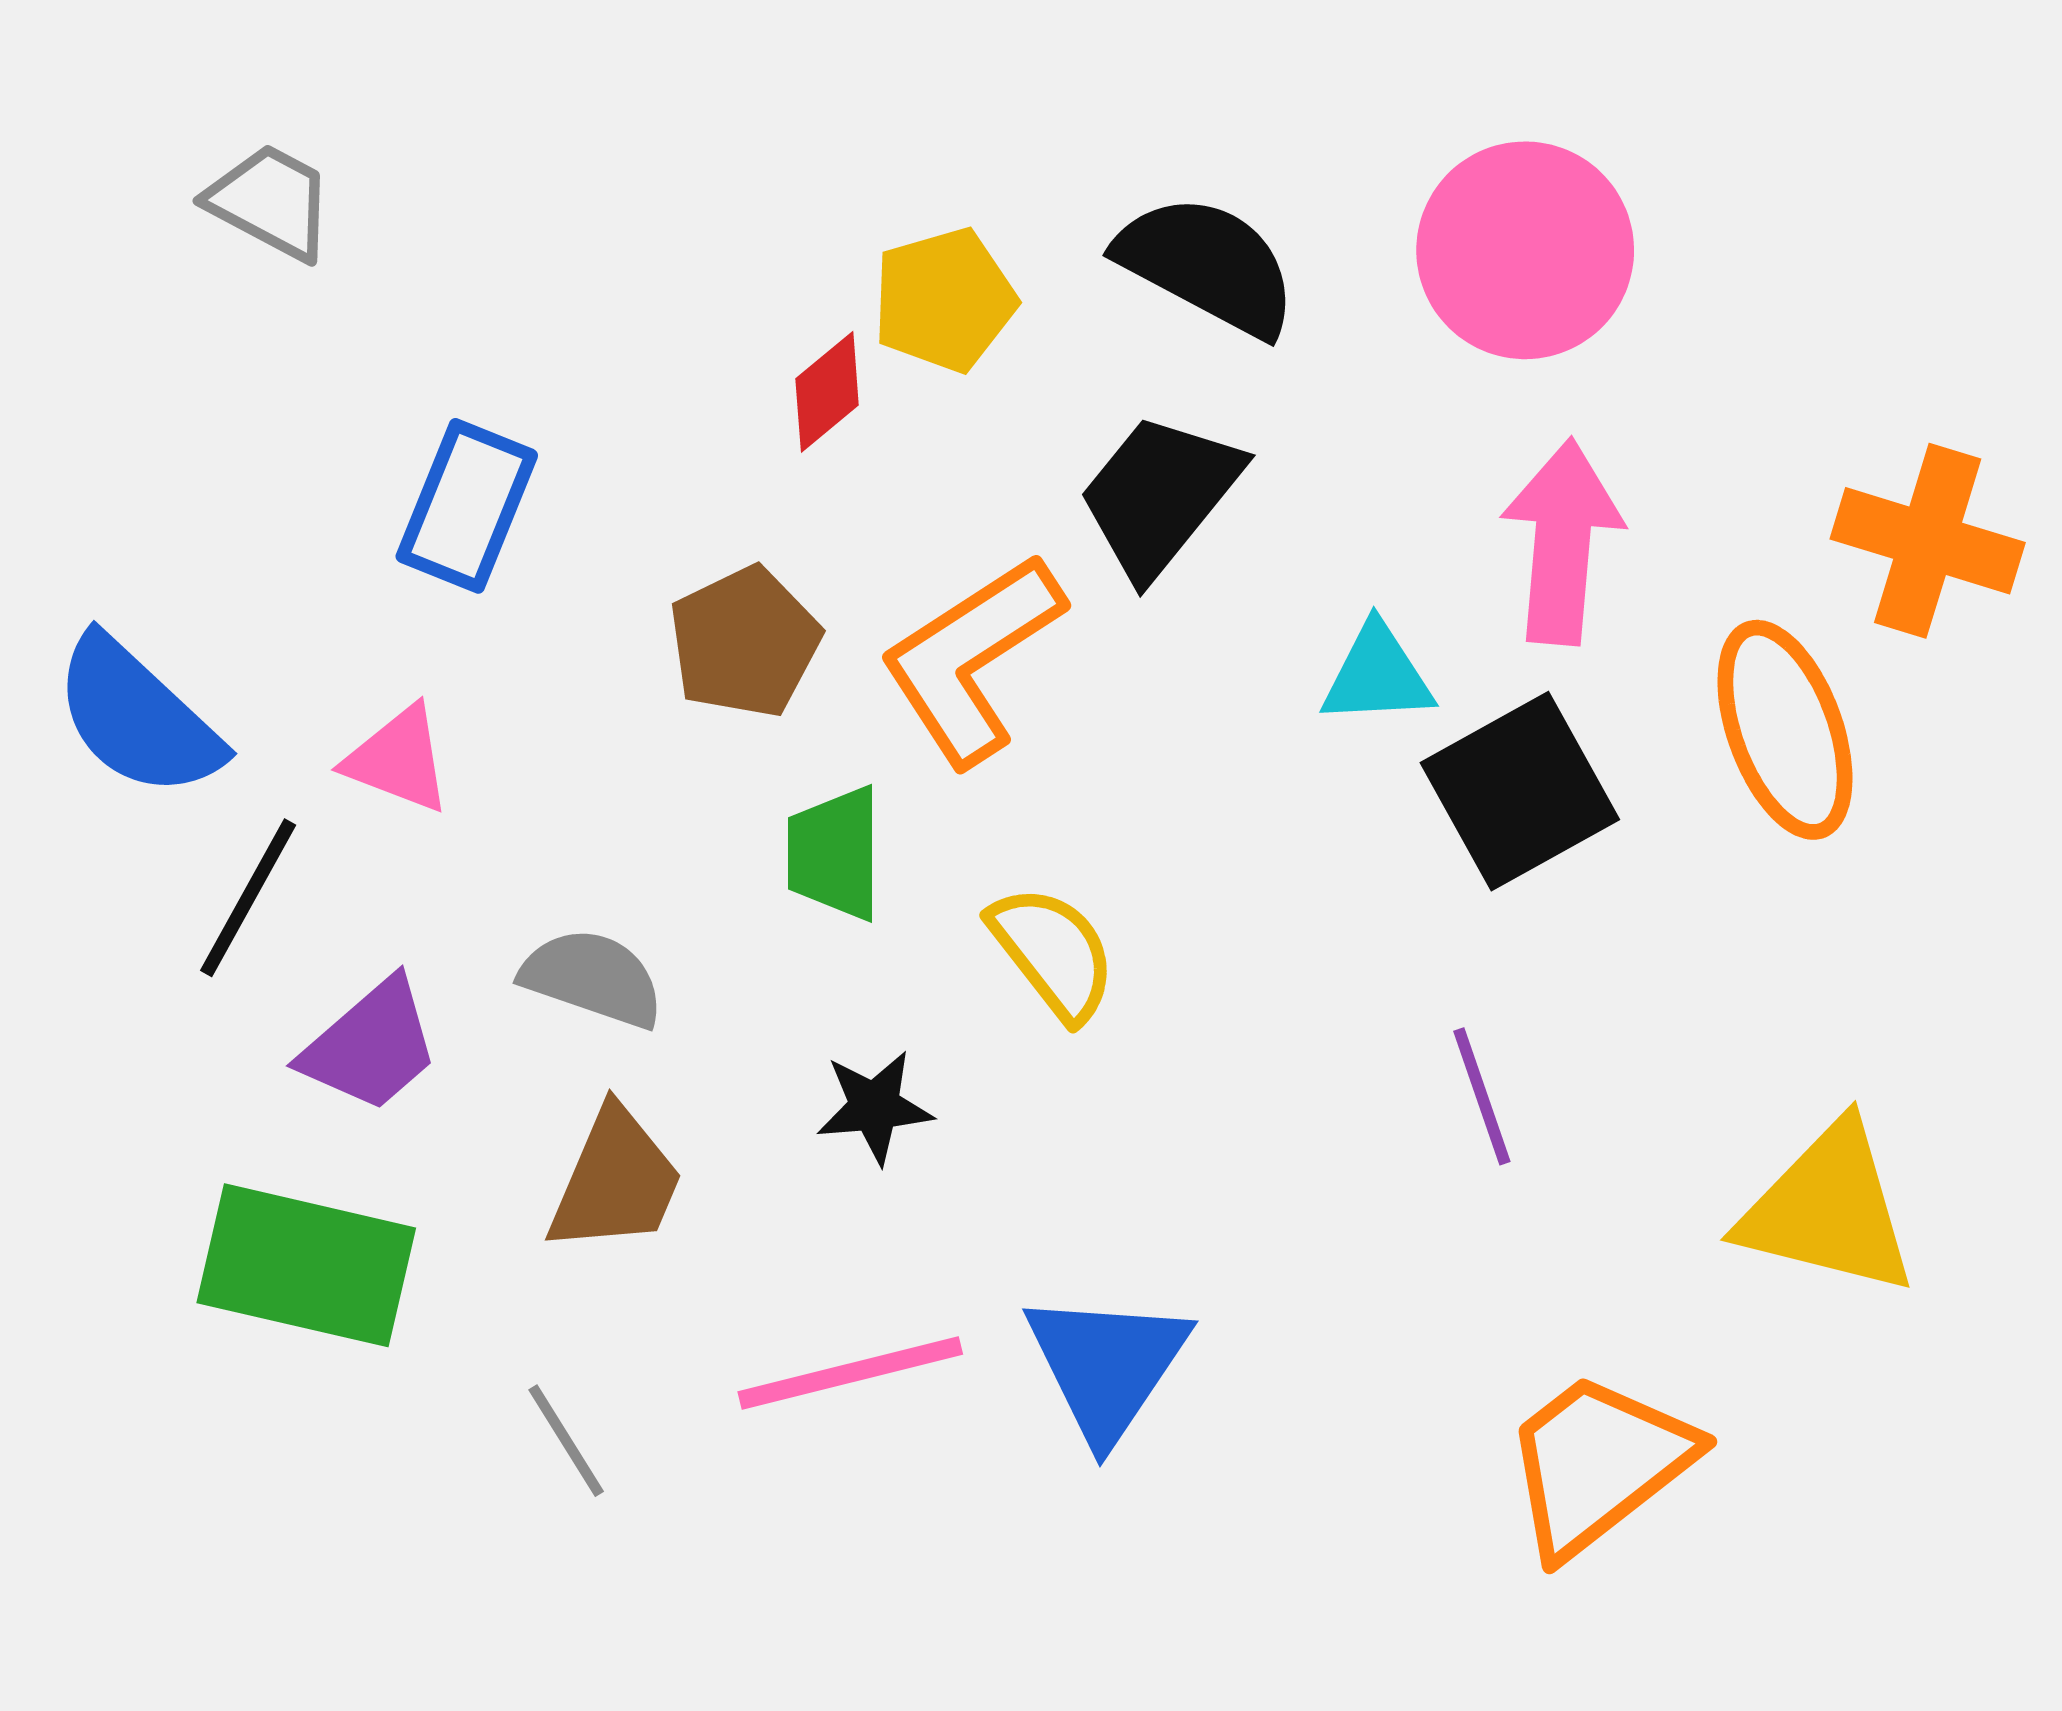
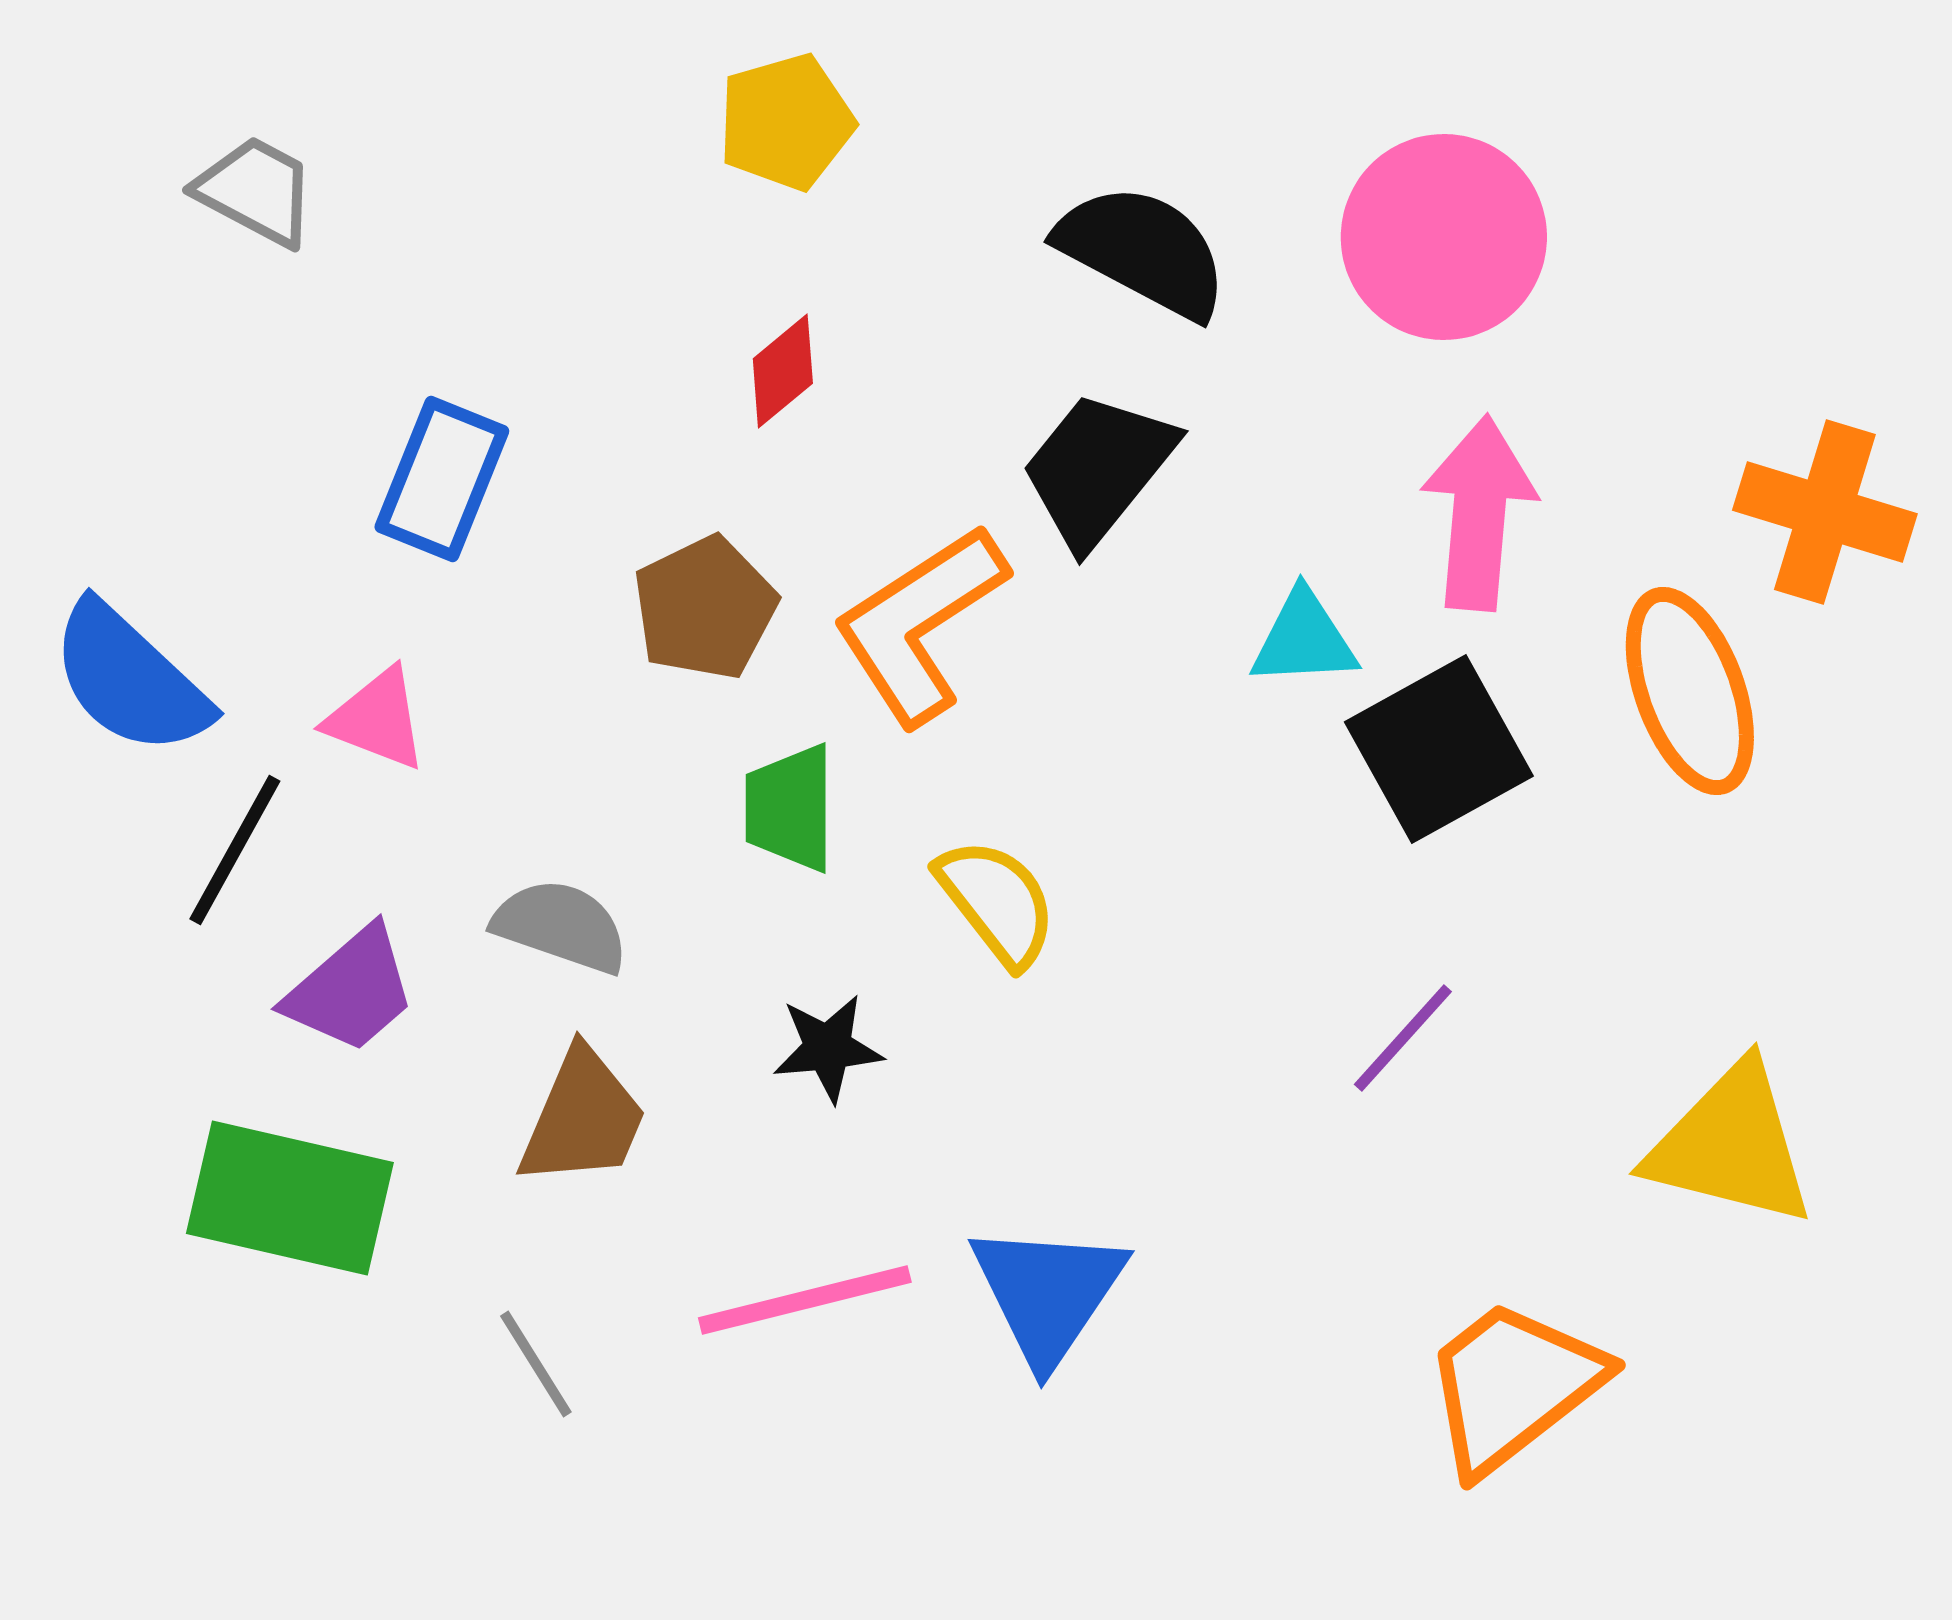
yellow pentagon: (944, 300) -> (786, 122), moved
purple line: (1482, 1096) -> (1403, 1038), turned 61

